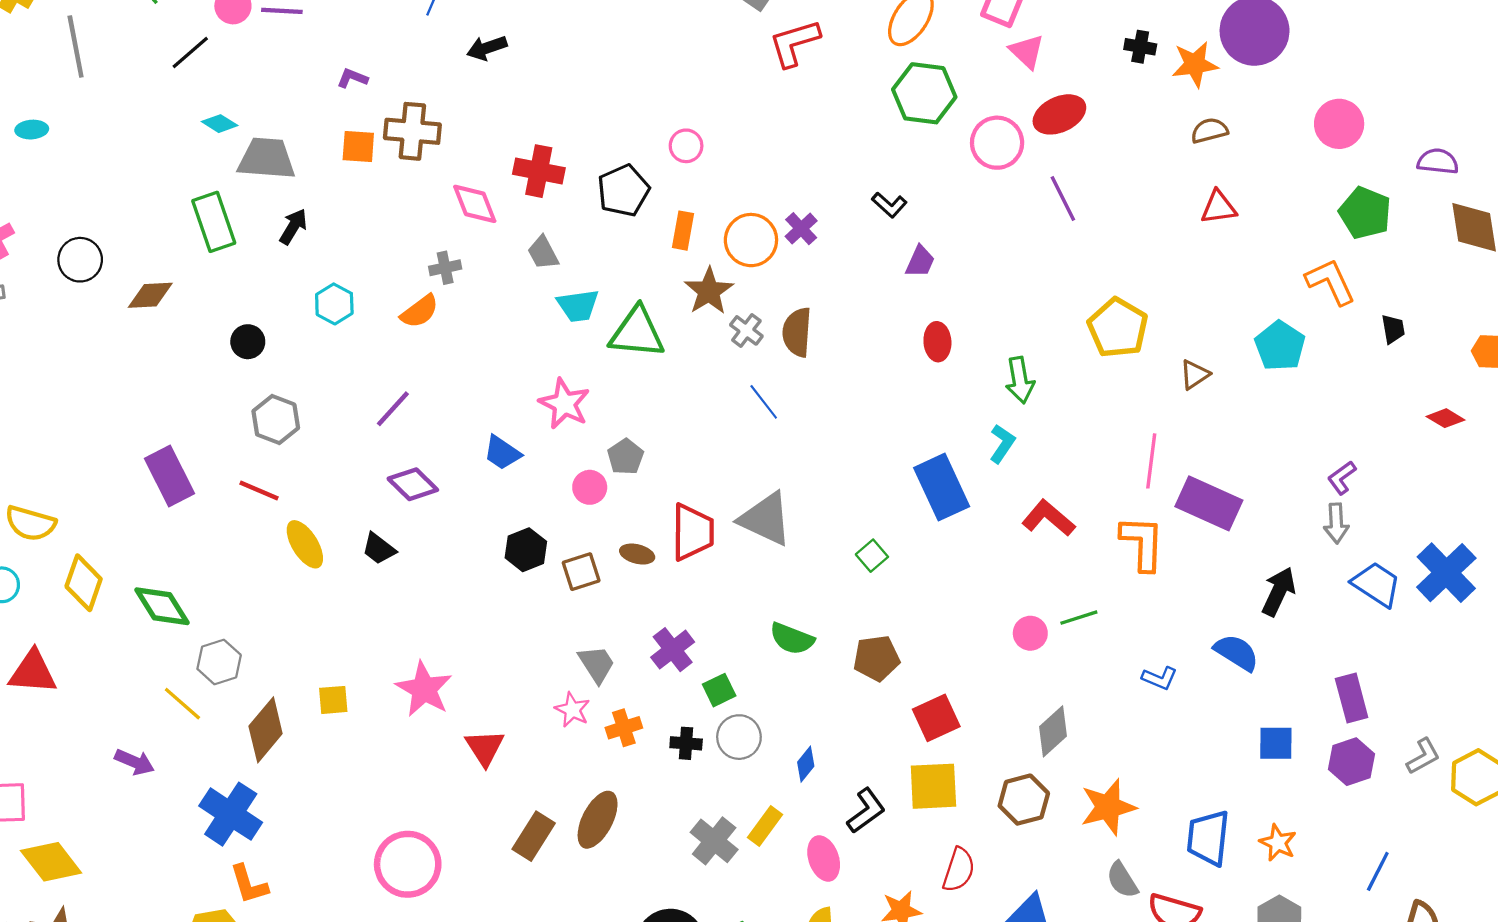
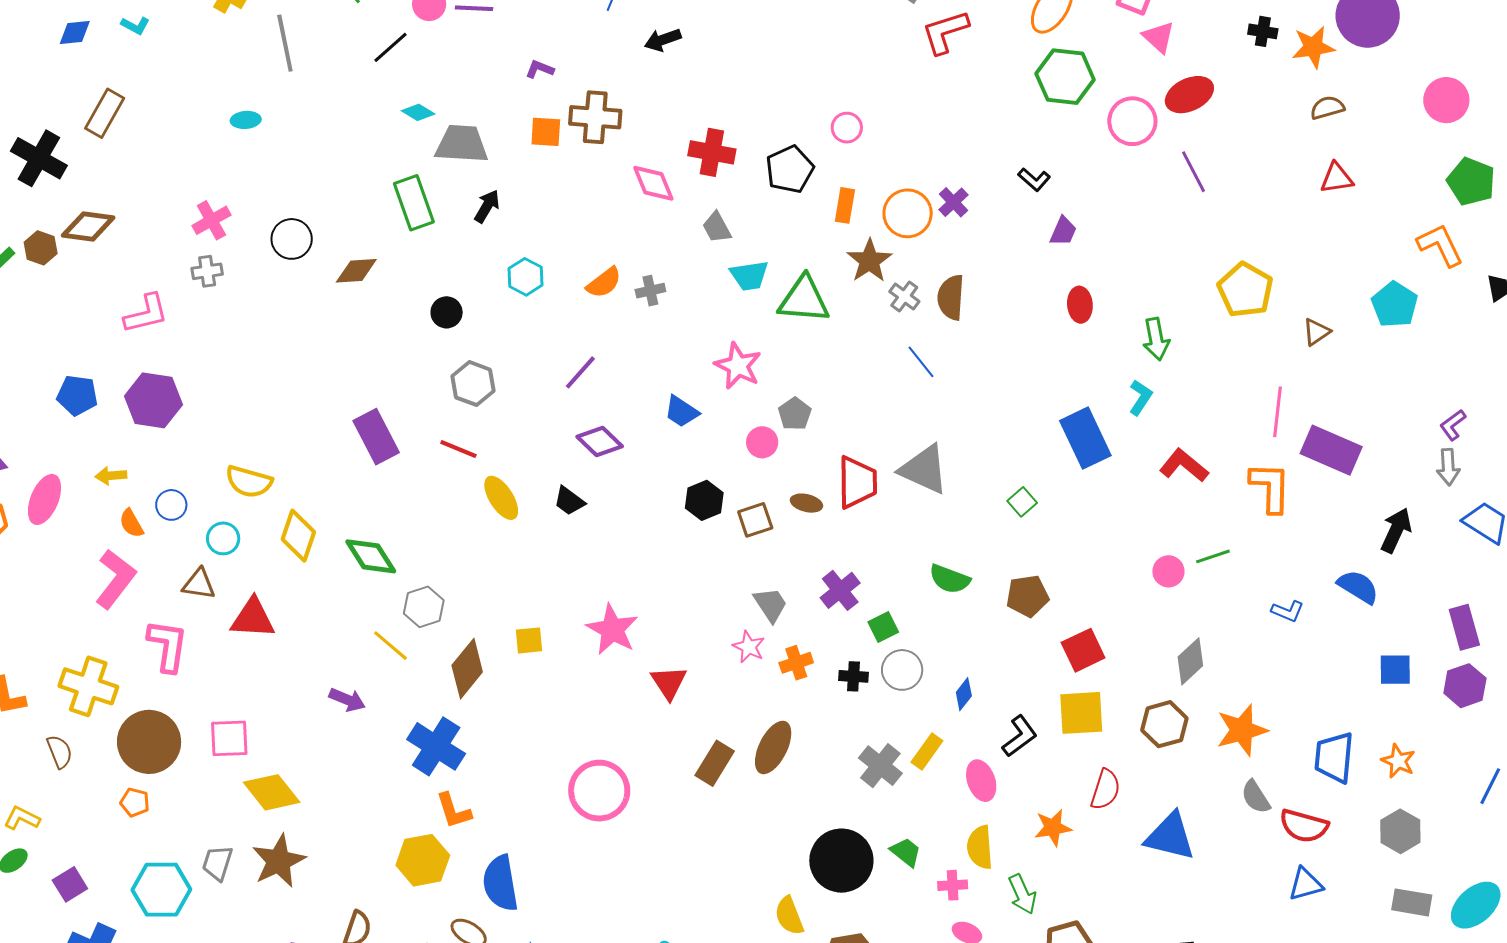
gray cross: (445, 268) -> (650, 291), moved

